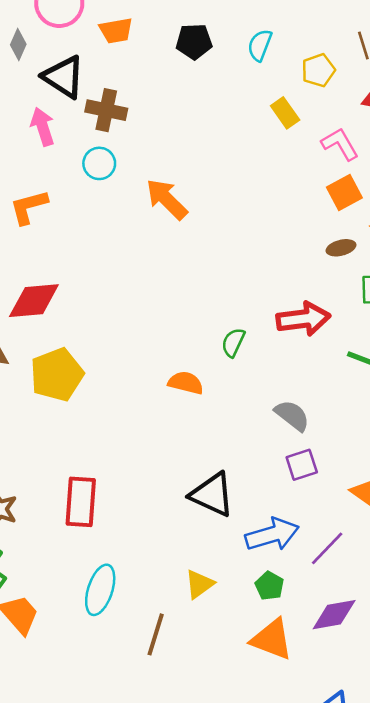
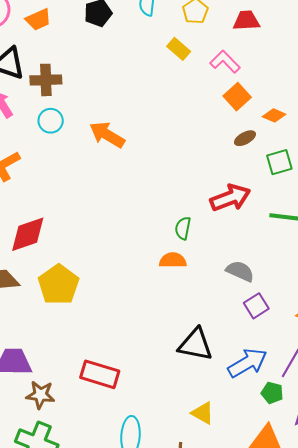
orange semicircle: (186, 383) -> (173, 260), moved
red rectangle: (81, 502) -> (100, 374), turned -63
yellow triangle: (199, 584) -> (203, 413), turned -40
green pentagon: (269, 586) -> (272, 393), moved

